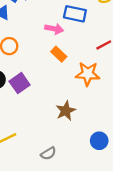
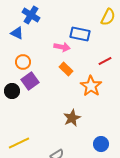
orange star: (88, 74) -> (91, 86), turned 30
purple square: (20, 83) -> (30, 81), moved

